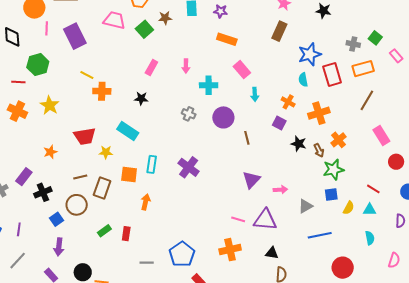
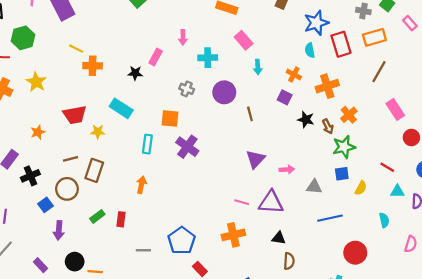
pink rectangle: (151, 68) -> (156, 57), moved
orange square: (129, 175) -> (170, 119), moved
gray triangle: (305, 206) -> (314, 187), turned 35
cyan triangle: (370, 210) -> (397, 191), moved
purple arrow: (59, 247) -> (59, 230), moved

